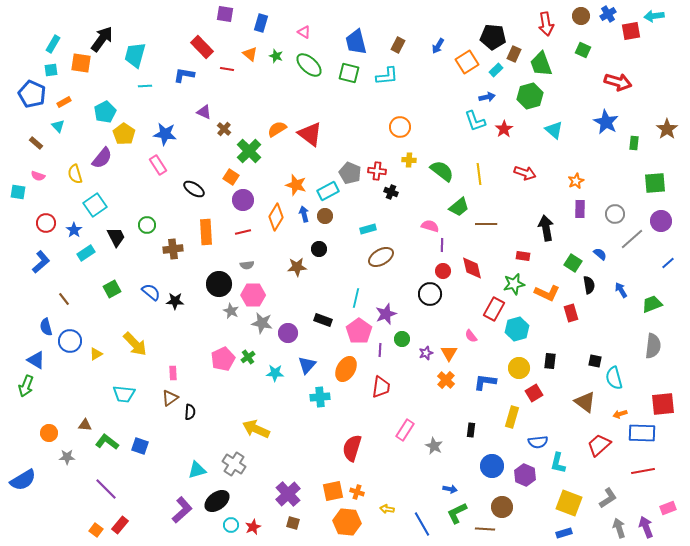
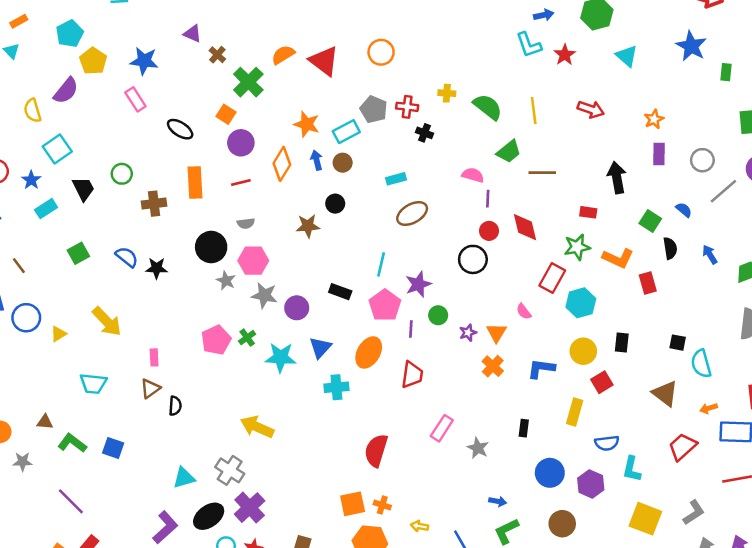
orange circle: (400, 127) -> (381, 52), moved
cyan star: (275, 373) -> (281, 357), size x1.4
purple cross: (288, 494) -> (250, 508), moved

